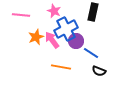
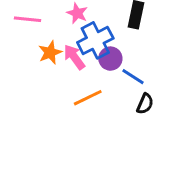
orange line: (61, 67) -> (88, 98), turned -36
black semicircle: (99, 71) -> (145, 104), turned -88

